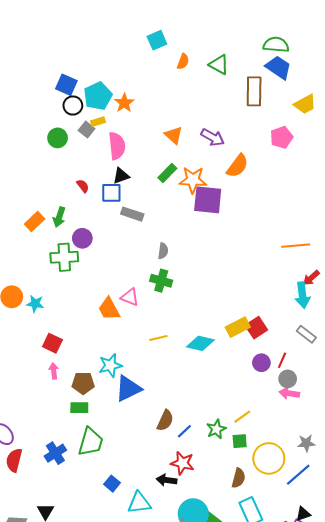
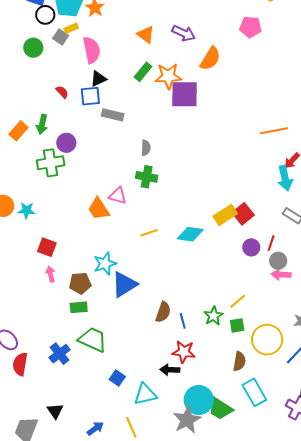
pink pentagon: (281, 137) -> (250, 27), turned 30
blue line: (184, 431) -> (183, 321), turned -56
green trapezoid: (91, 442) -> (93, 340), turned -76

